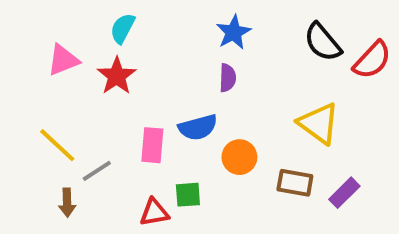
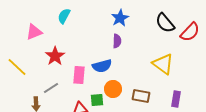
red star: (117, 76) -> (55, 56), moved
yellow line: (57, 145) -> (17, 67), moved
orange circle: (239, 157) -> (113, 89), moved
brown rectangle: (295, 183) -> (141, 96), moved
purple rectangle: (344, 193) -> (176, 99), turned -35

